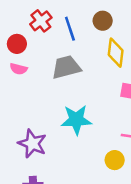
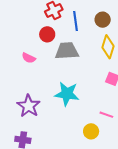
red circle: (17, 44) -> (47, 34), moved
pink semicircle: (19, 69) -> (29, 58), moved

